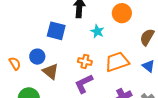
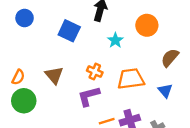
blue circle: (37, 57) -> (25, 18), moved
orange semicircle: (15, 63) -> (18, 77), moved, turned 48

